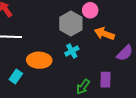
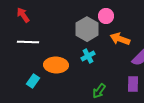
purple rectangle: (105, 80) -> (133, 84), moved

